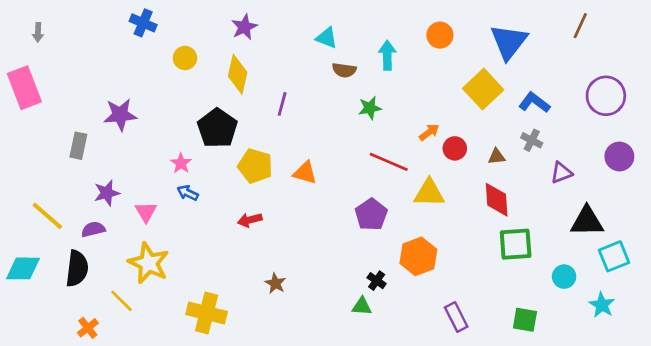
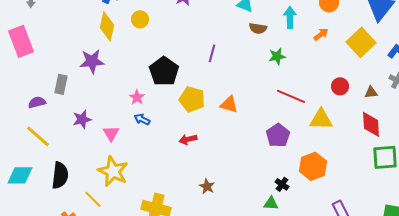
yellow diamond: (238, 74) -> (107, 26), moved
orange arrow: (429, 132) -> (321, 34), moved
purple semicircle: (93, 229) -> (37, 102), moved

